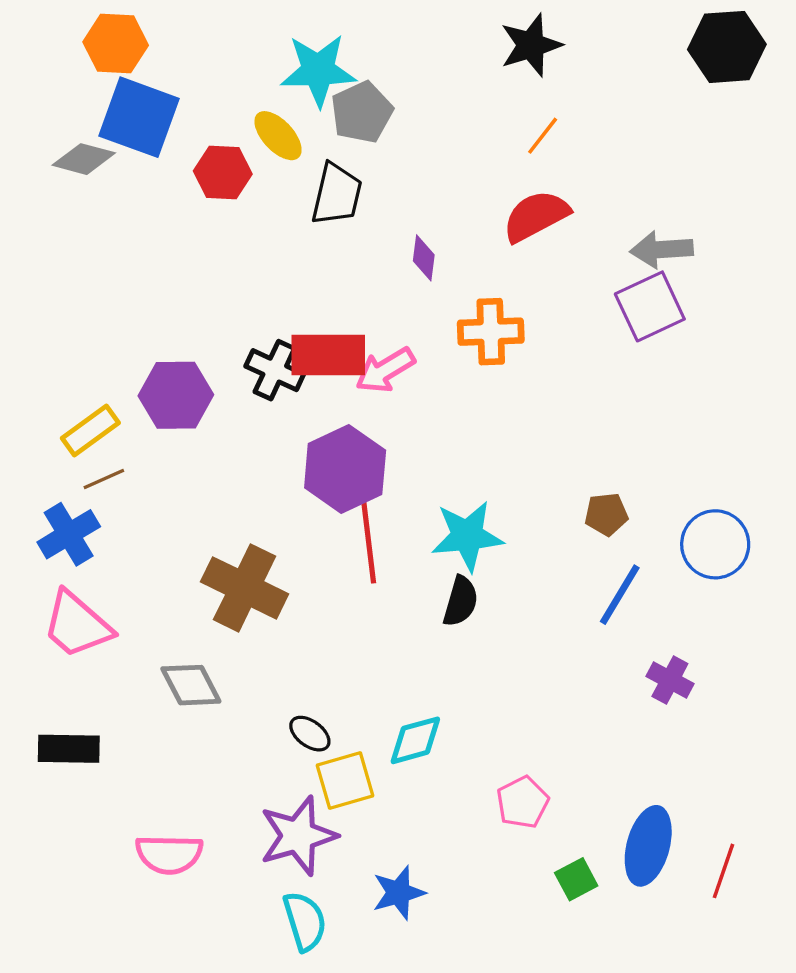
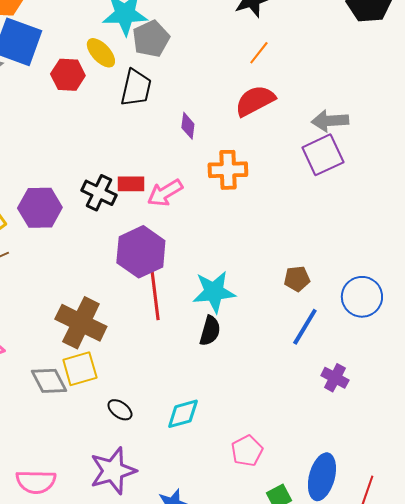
red rectangle: (328, 355) -> (131, 184), size x0.6
yellow square: (345, 780) -> (80, 369), moved

